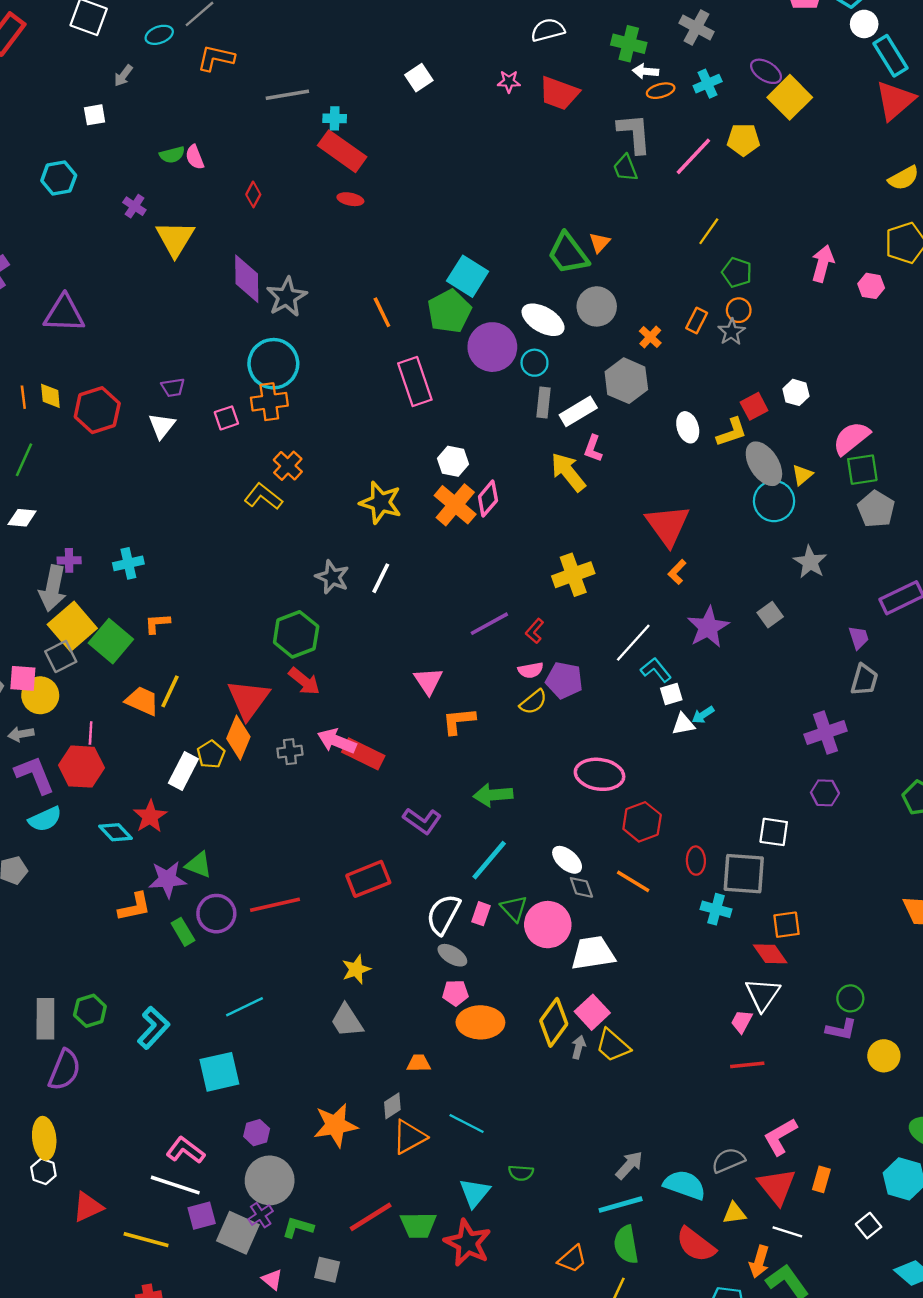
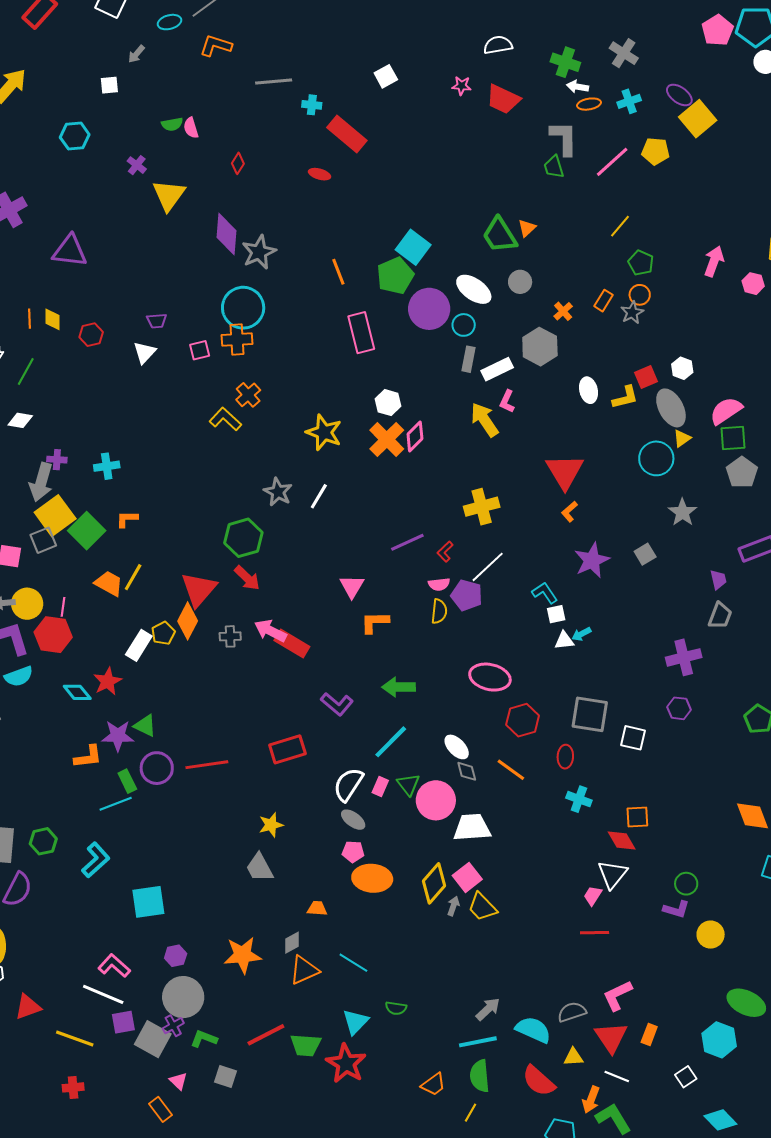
red rectangle: (342, 151) -> (347, 134), moved
gray circle: (597, 306) -> (520, 282), size x0.7
red hexagon: (97, 410) -> (91, 335), size x0.6
gray ellipse: (764, 464) -> (671, 408), moved
white line: (633, 643) -> (488, 567), moved
yellow circle: (40, 695) -> (27, 604), moved
yellow semicircle: (533, 702) -> (439, 611), turned -50
gray square: (744, 874) -> (590, 714), moved
cyan line: (245, 1007) -> (116, 804), moved

